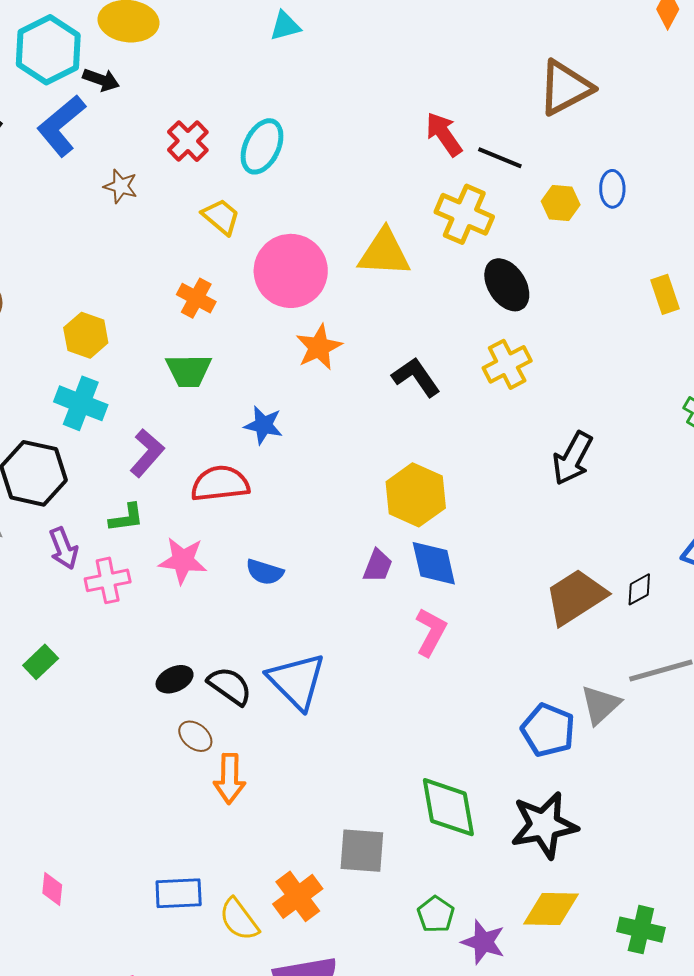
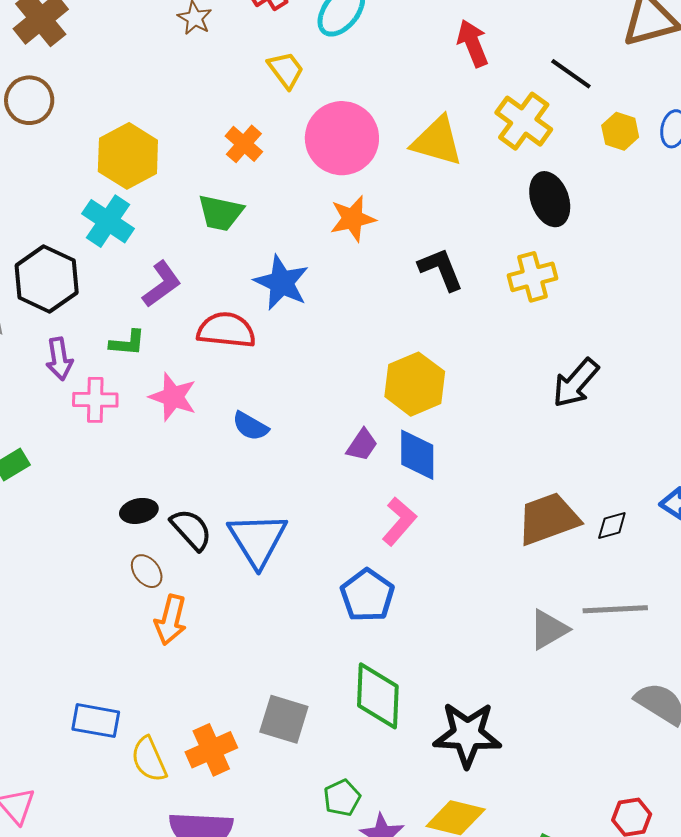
red arrow: (444, 134) -> (473, 43), moved
yellow hexagon: (86, 335) -> (128, 156), size x1.4
blue star: (264, 425) -> (282, 283), size x1.4
blue pentagon: (548, 730) -> (367, 595), moved

